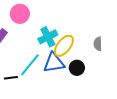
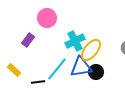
black circle: (77, 68) -> (96, 72), moved

